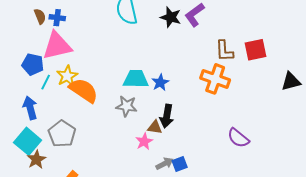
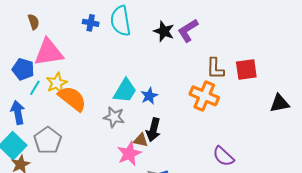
blue cross: (57, 18) -> (91, 23), moved
cyan trapezoid: (136, 79) -> (125, 91), turned 116
pink star: (144, 141) -> (129, 154), size x1.4

